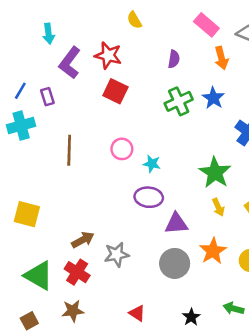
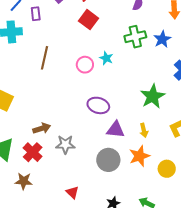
cyan star: (152, 164) -> (106, 58), moved
yellow arrow: (218, 207) -> (144, 130), moved

